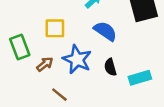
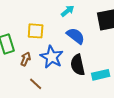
brown arrow: (45, 64) -> (26, 59), turned -32
black semicircle: (110, 67) -> (78, 65), size x1.5

